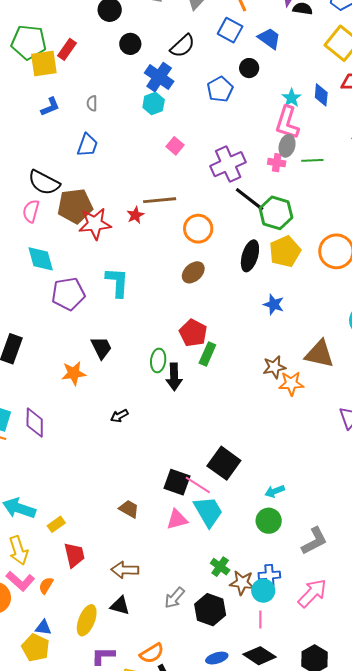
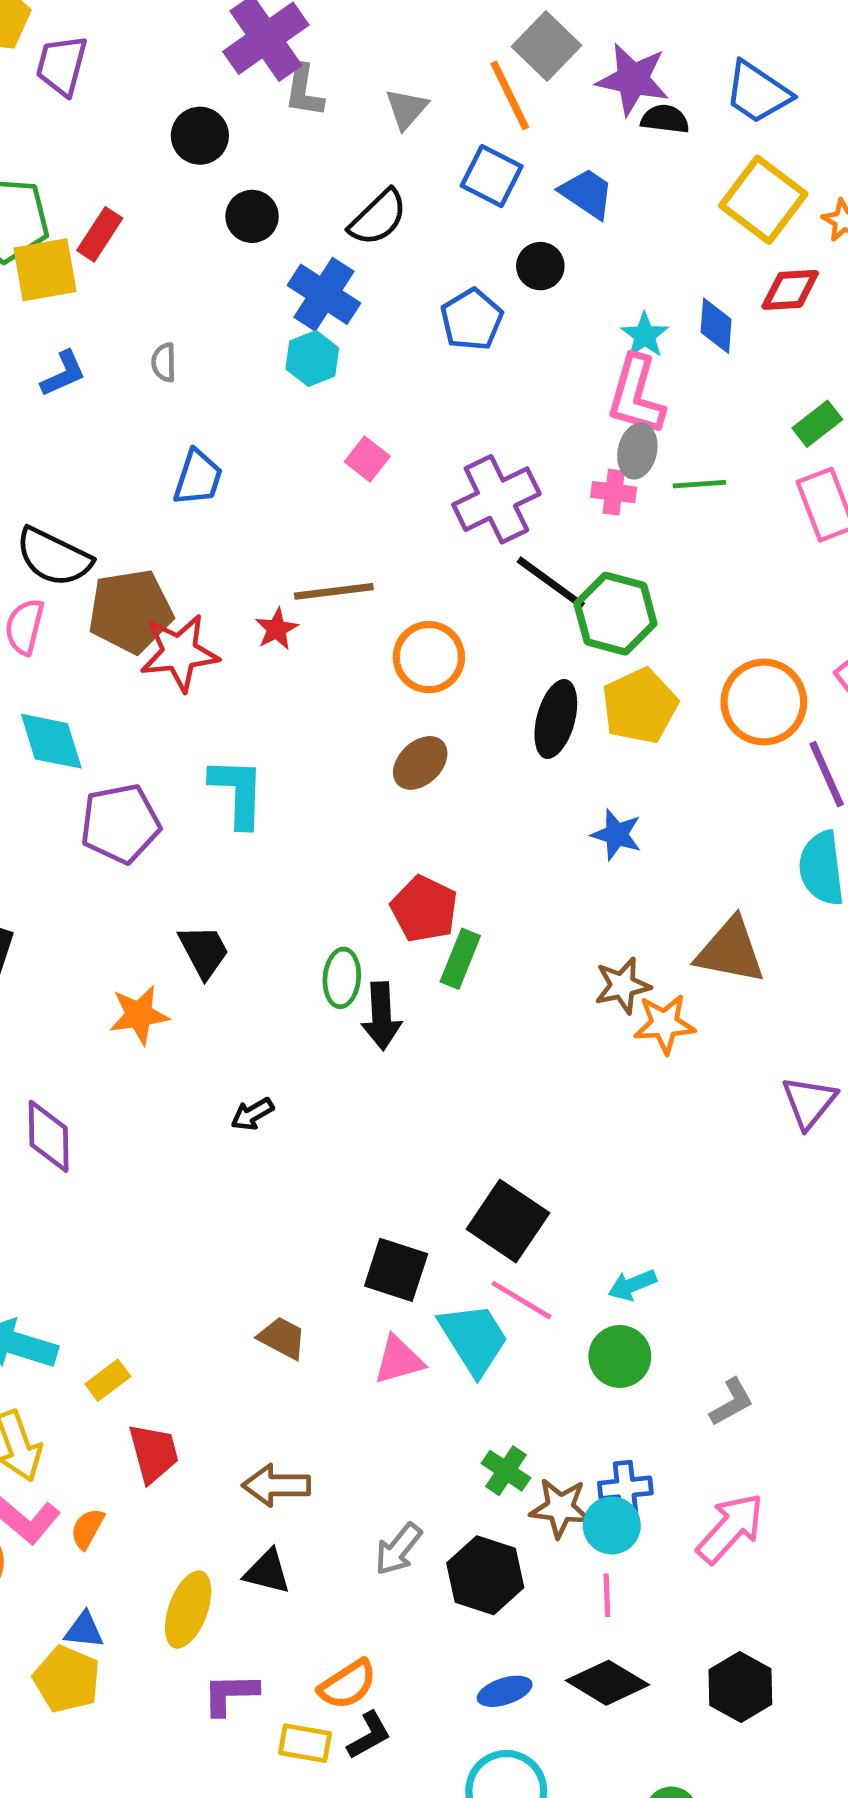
blue trapezoid: (87, 145) -> (198, 478), moved
pink line: (198, 485) -> (521, 1300), moved
gray L-shape: (314, 541) -> (731, 1402), size x0.7

